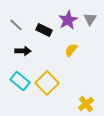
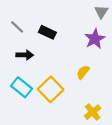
gray triangle: (90, 19) -> (101, 12), moved
purple star: (68, 20) -> (95, 39), moved
yellow semicircle: (71, 50) -> (83, 72), moved

